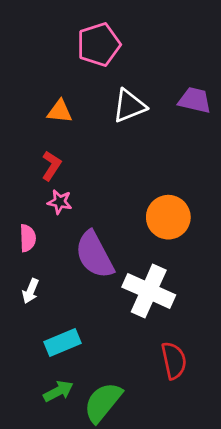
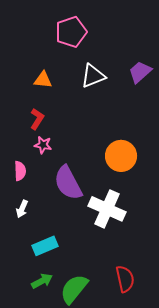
purple trapezoid: (195, 100) -> (140, 72), turned -55
red semicircle: (174, 361) -> (125, 279), moved

